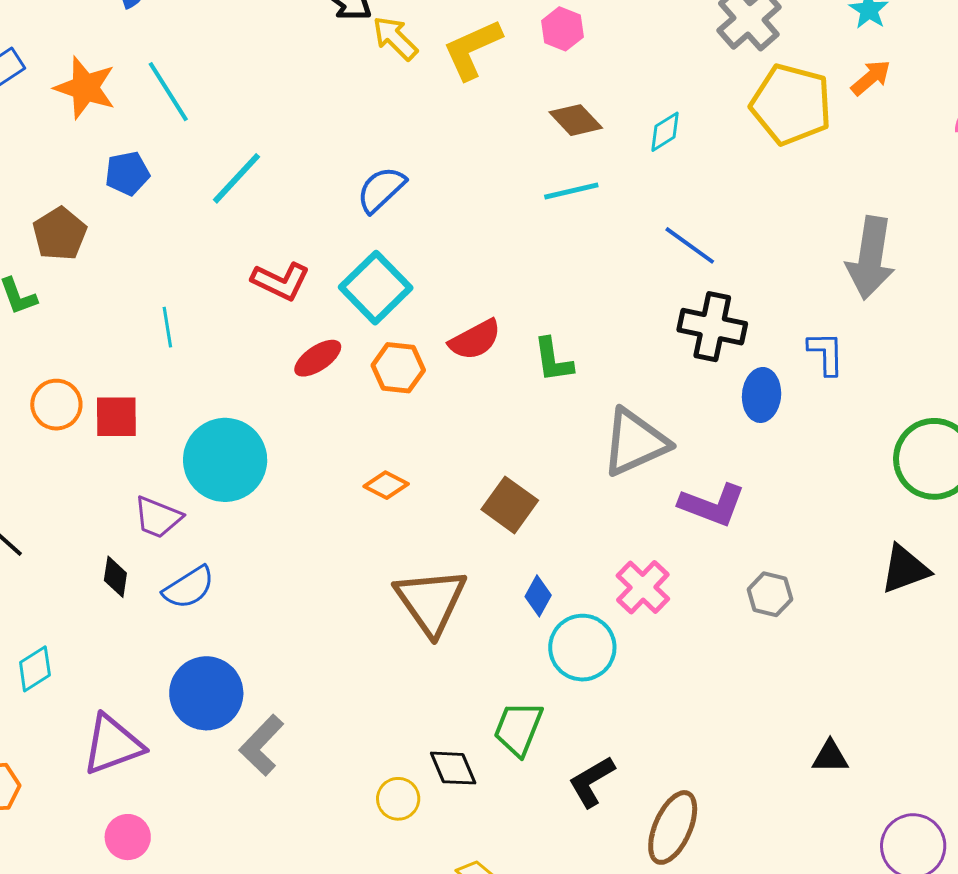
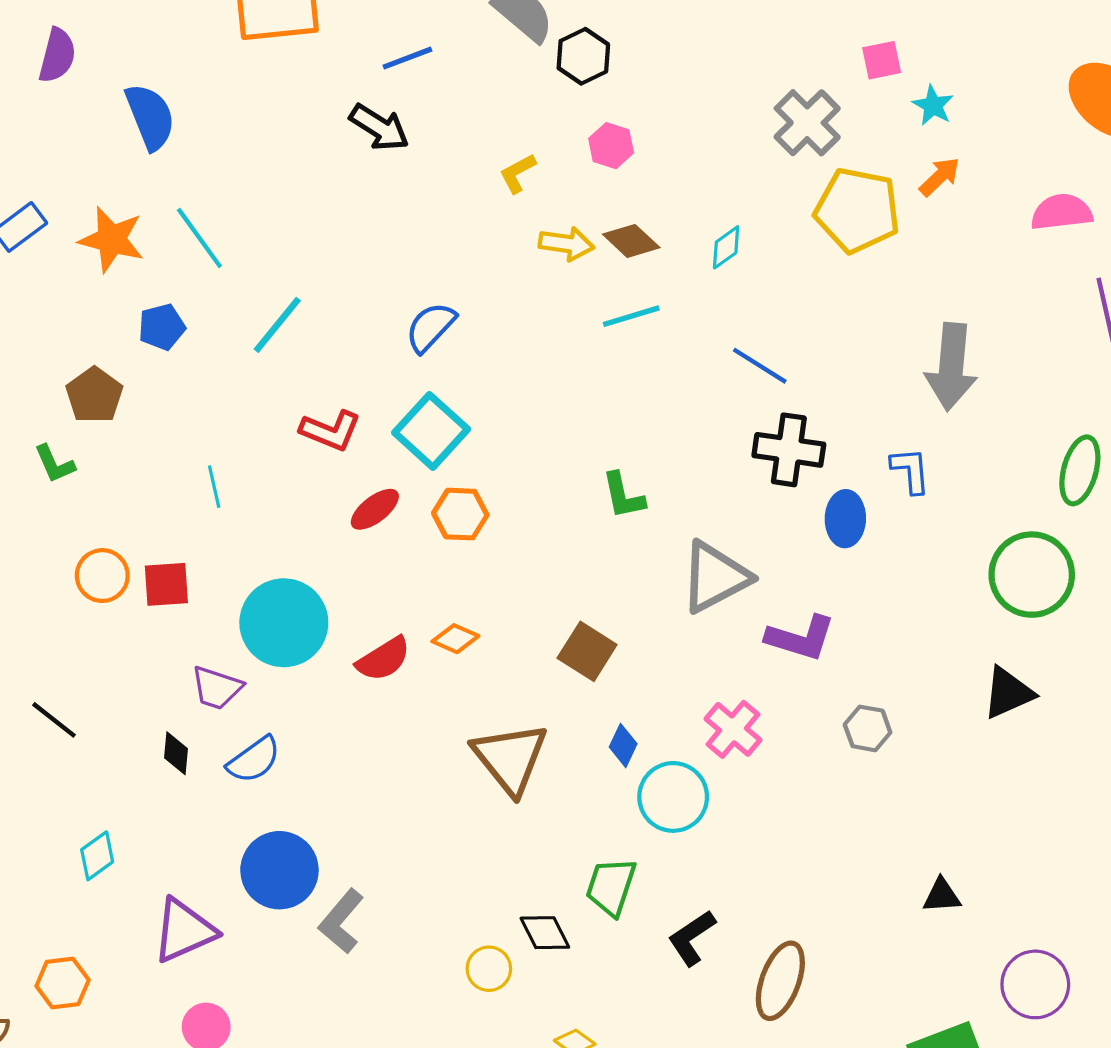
yellow arrow: (395, 38) -> (566, 244), moved, turned 147
yellow L-shape: (472, 49) -> (517, 173), size x0.6
red semicircle: (475, 340) -> (383, 659), moved

